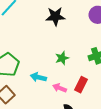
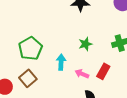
cyan arrow: (38, 77) -> (61, 62), turned 77

